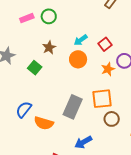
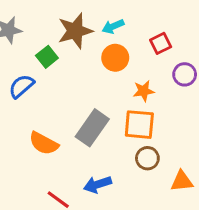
cyan arrow: (81, 40) -> (113, 26), moved
brown star: (49, 47) -> (75, 31), size x1.6
orange star: (108, 69) -> (144, 91), moved
blue semicircle: (24, 110) -> (21, 86), moved

